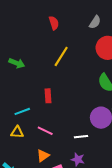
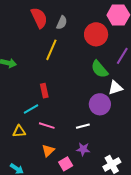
gray semicircle: (95, 22) -> (62, 23), moved
red semicircle: (54, 23) -> (39, 18), size x1.5
cyan line: (22, 111) -> (31, 109), moved

